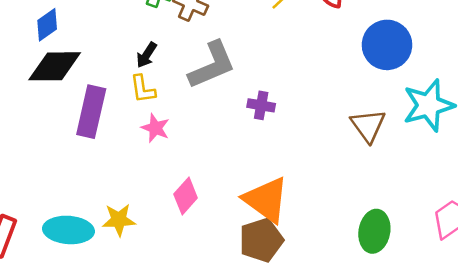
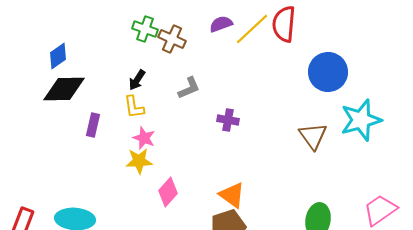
gray L-shape: (212, 65) -> (189, 88), size x0.6
purple rectangle: (91, 112) -> (93, 125), size x0.6
orange triangle: (266, 200) -> (232, 195), size x0.7
yellow star: (119, 220) -> (139, 161), moved

